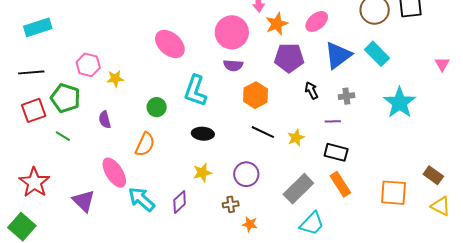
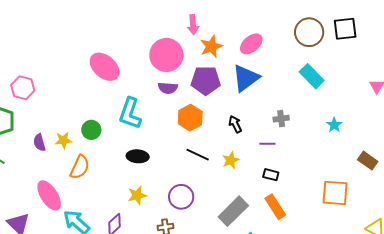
blue triangle: (338, 55) -> (246, 78), moved
purple pentagon: (289, 58) -> (206, 80), moved
yellow star: (115, 79) -> (63, 140), moved
black arrow: (311, 91) -> (235, 124), moved
cyan star: (400, 103) -> (334, 125), size x0.5
black rectangle: (336, 152) -> (271, 175), size x0.7
brown rectangle: (433, 175) -> (368, 161), moved
orange square: (393, 193) -> (335, 193), moved

